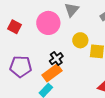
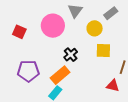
yellow circle: (80, 40) -> (95, 28), moved
black cross: (56, 59) -> (71, 55), moved

